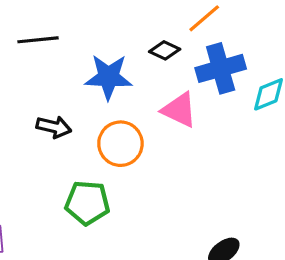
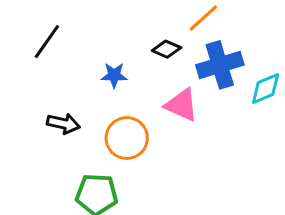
black line: (38, 40) -> (47, 42), turned -48
blue star: (108, 77) -> (114, 75), size x0.6

